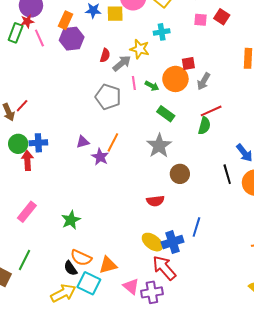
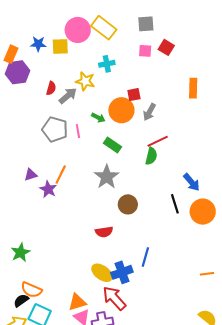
pink line: (134, 83) -> (78, 131), moved
orange triangle: (108, 265) -> (77, 302), moved
black semicircle: (70, 268) -> (21, 301), turned 91

